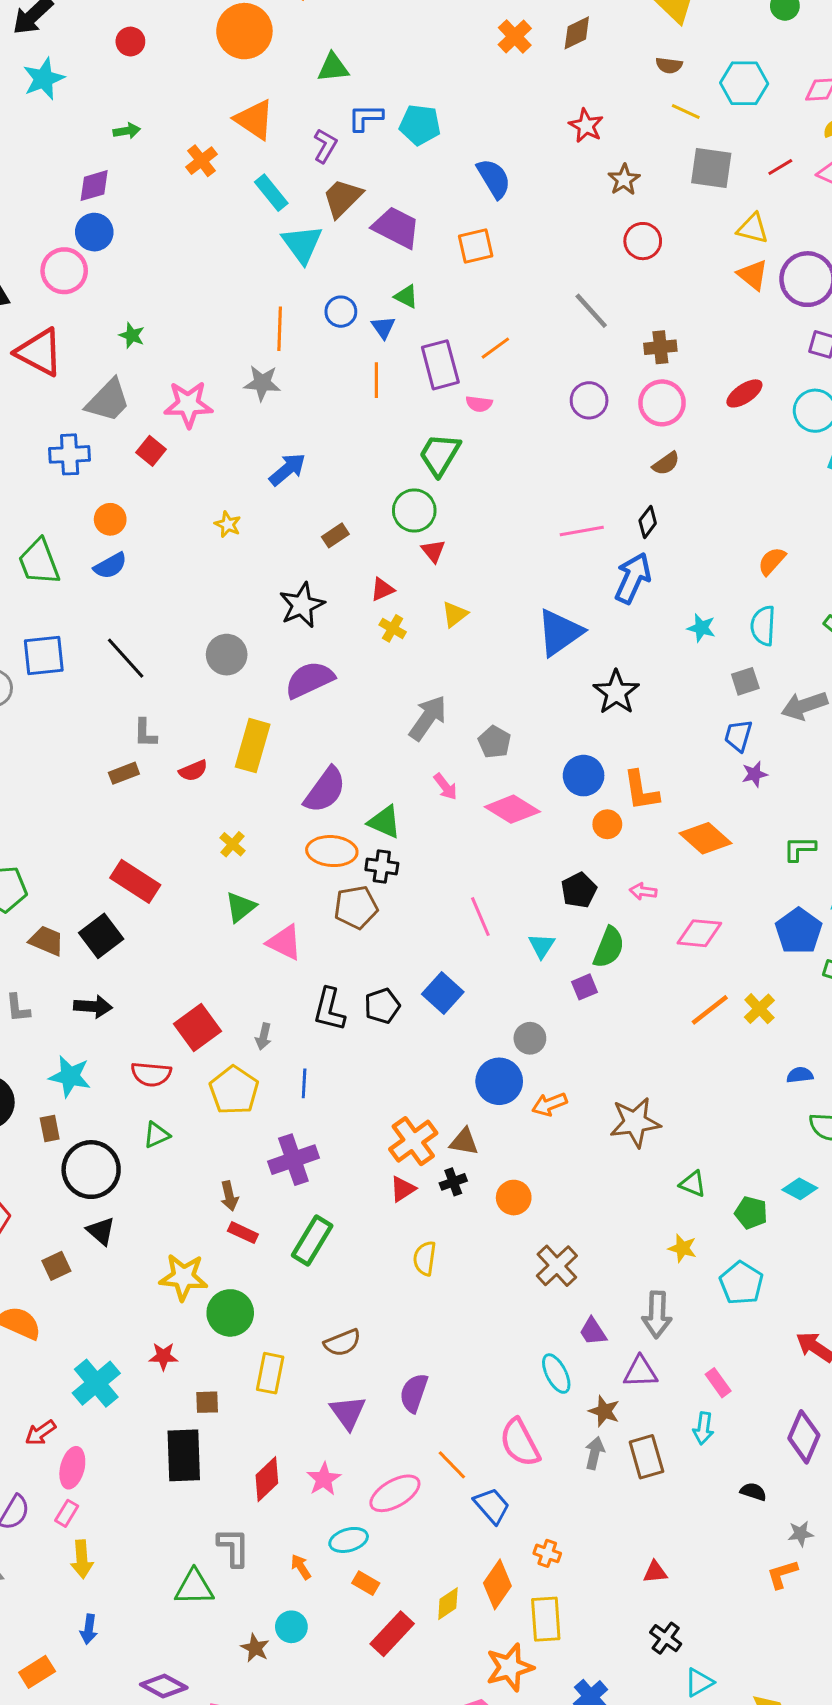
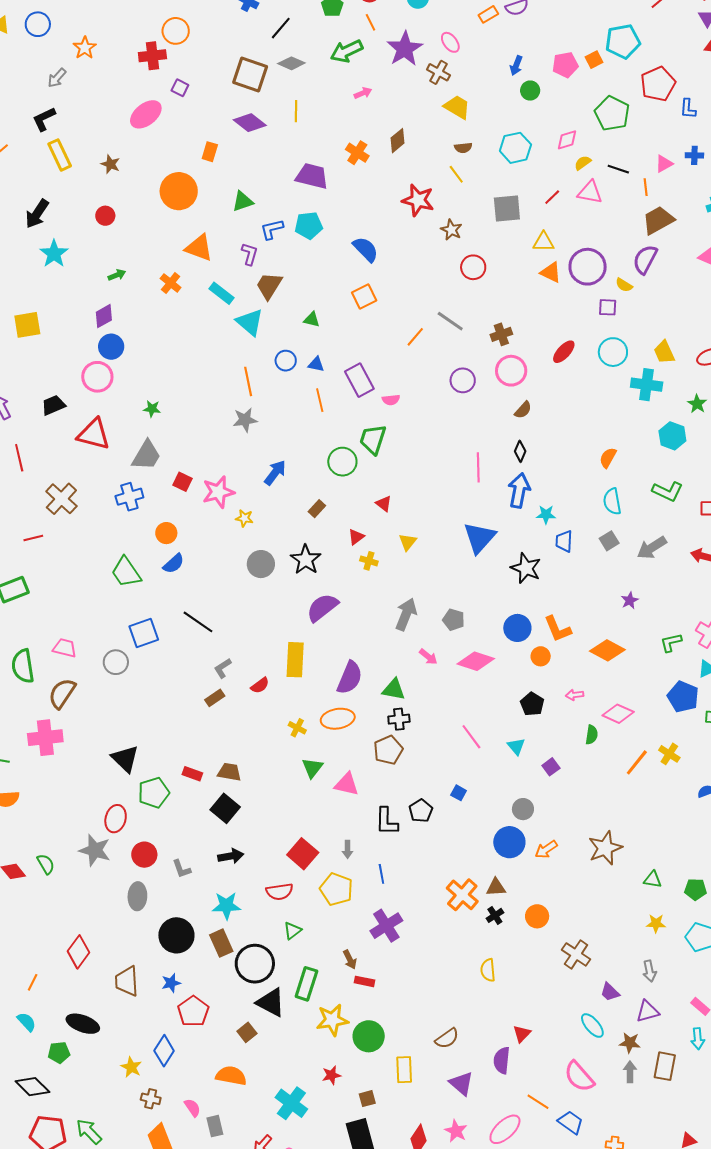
yellow line: (686, 111) -> (456, 174), moved, turned 42
red star: (586, 126) -> (418, 200), size x1.4
purple trapezoid: (396, 227) -> (312, 176), moved
green triangle: (406, 296) -> (312, 320), moved
blue triangle: (383, 327) -> (316, 364), turned -30
orange line: (495, 348) -> (415, 337), moved
pink star: (188, 404) -> (218, 492), moved
green circle: (414, 510) -> (342, 462), moved
pink line: (582, 531) -> (478, 467), turned -68
cyan star: (701, 628) -> (546, 515), moved
gray circle: (227, 655) -> (261, 564), moved
gray L-shape: (145, 733) -> (223, 668), turned 70
blue trapezoid: (738, 736) -> (564, 541), moved
orange ellipse: (332, 851) -> (338, 719), moved
red rectangle: (135, 881) -> (192, 774), moved, size x0.6
pink diamond: (699, 933) -> (618, 714), turned 32
brown trapezoid: (46, 941) -> (229, 772), moved
green semicircle: (609, 947) -> (592, 735), moved, size x0.7
blue square: (443, 993) -> (459, 793), size x0.6
brown rectangle: (50, 1129) -> (221, 943), size x1.5
red triangle: (403, 1189) -> (522, 1034), moved
black triangle: (101, 1231) -> (271, 1003), size x1.5
green rectangle: (312, 1240) -> (306, 984), moved
gray arrow: (657, 1315) -> (649, 971), size x0.7
brown rectangle: (646, 1457) -> (665, 1066), turned 40

